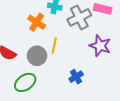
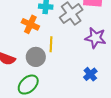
blue cross: (76, 77) -> (90, 74), moved

